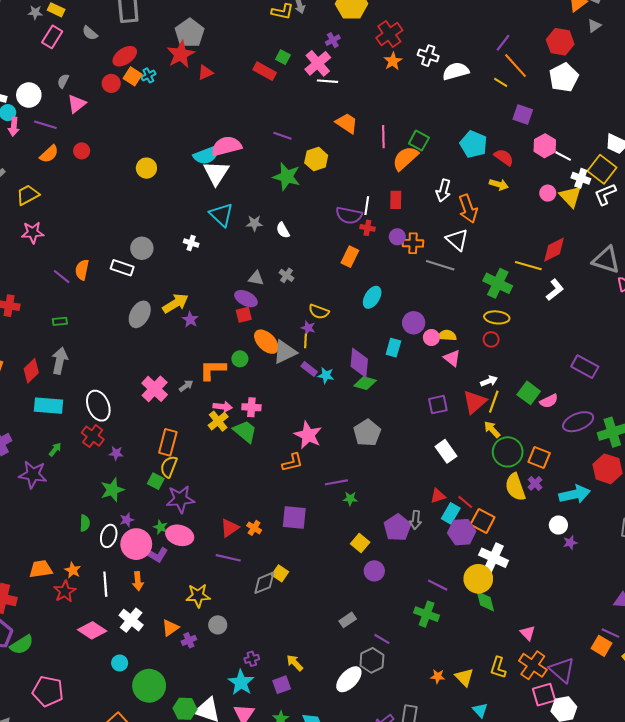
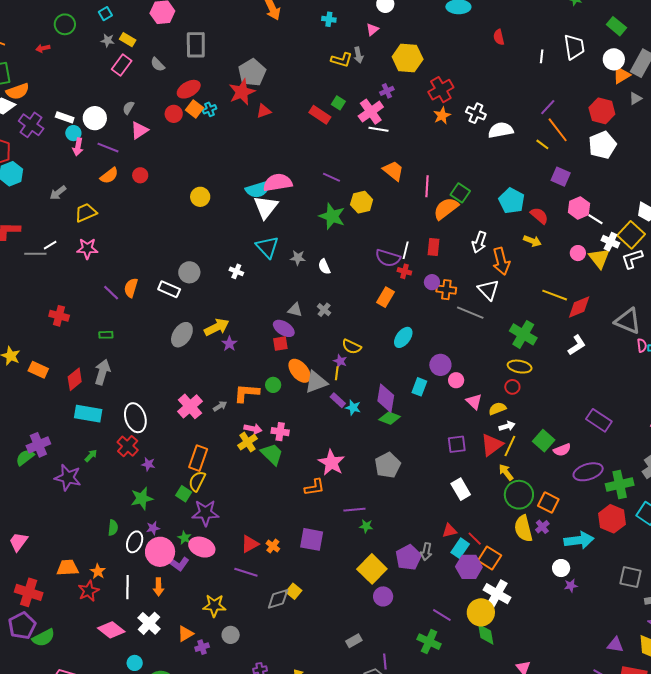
yellow line: (528, 266) -> (555, 295), moved
yellow semicircle: (447, 335) -> (497, 409), moved, turned -30
yellow square: (360, 543) -> (372, 569), size x1.6
purple line: (382, 639) -> (385, 661), turned 49

